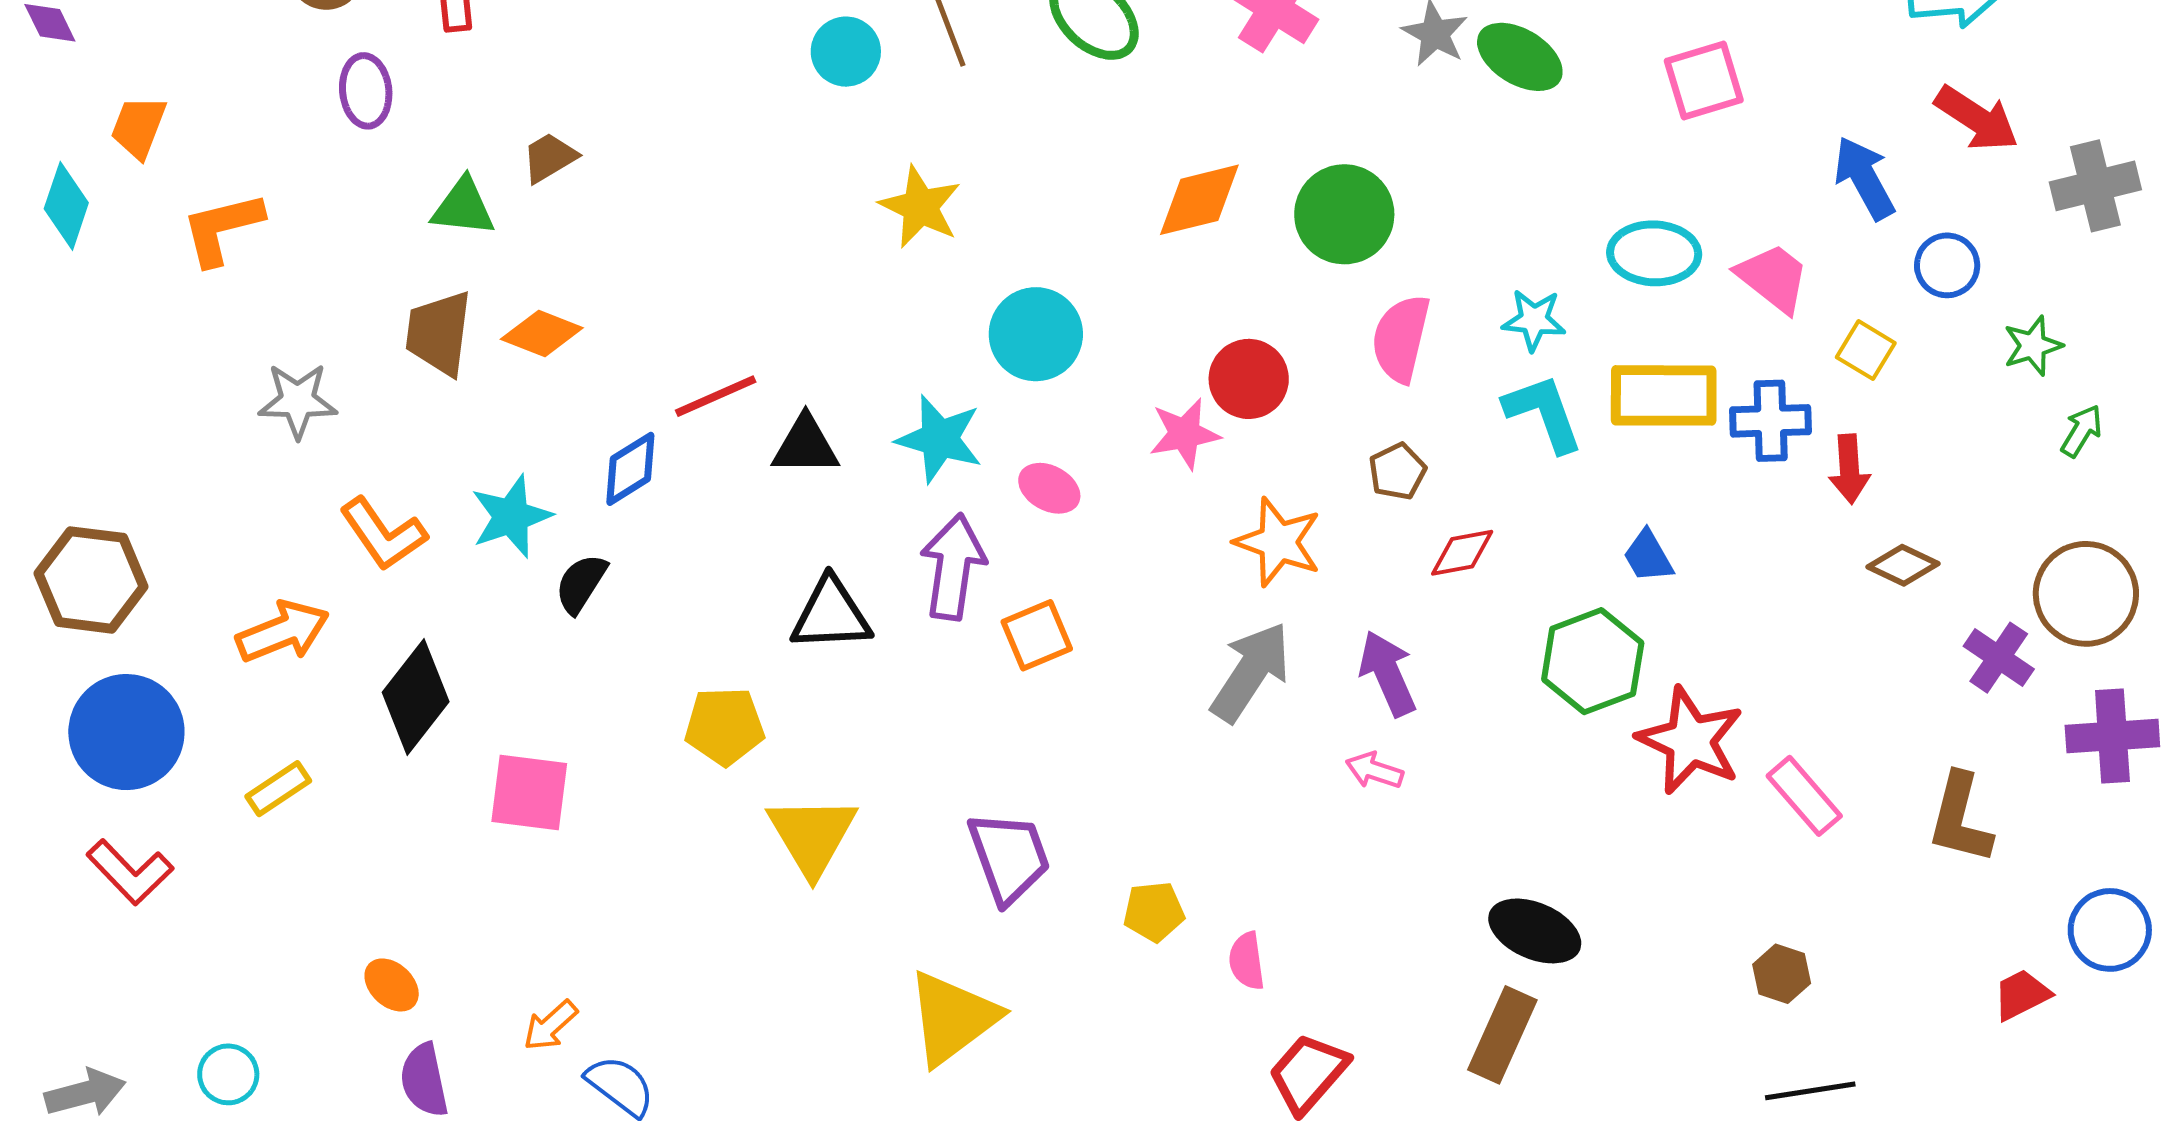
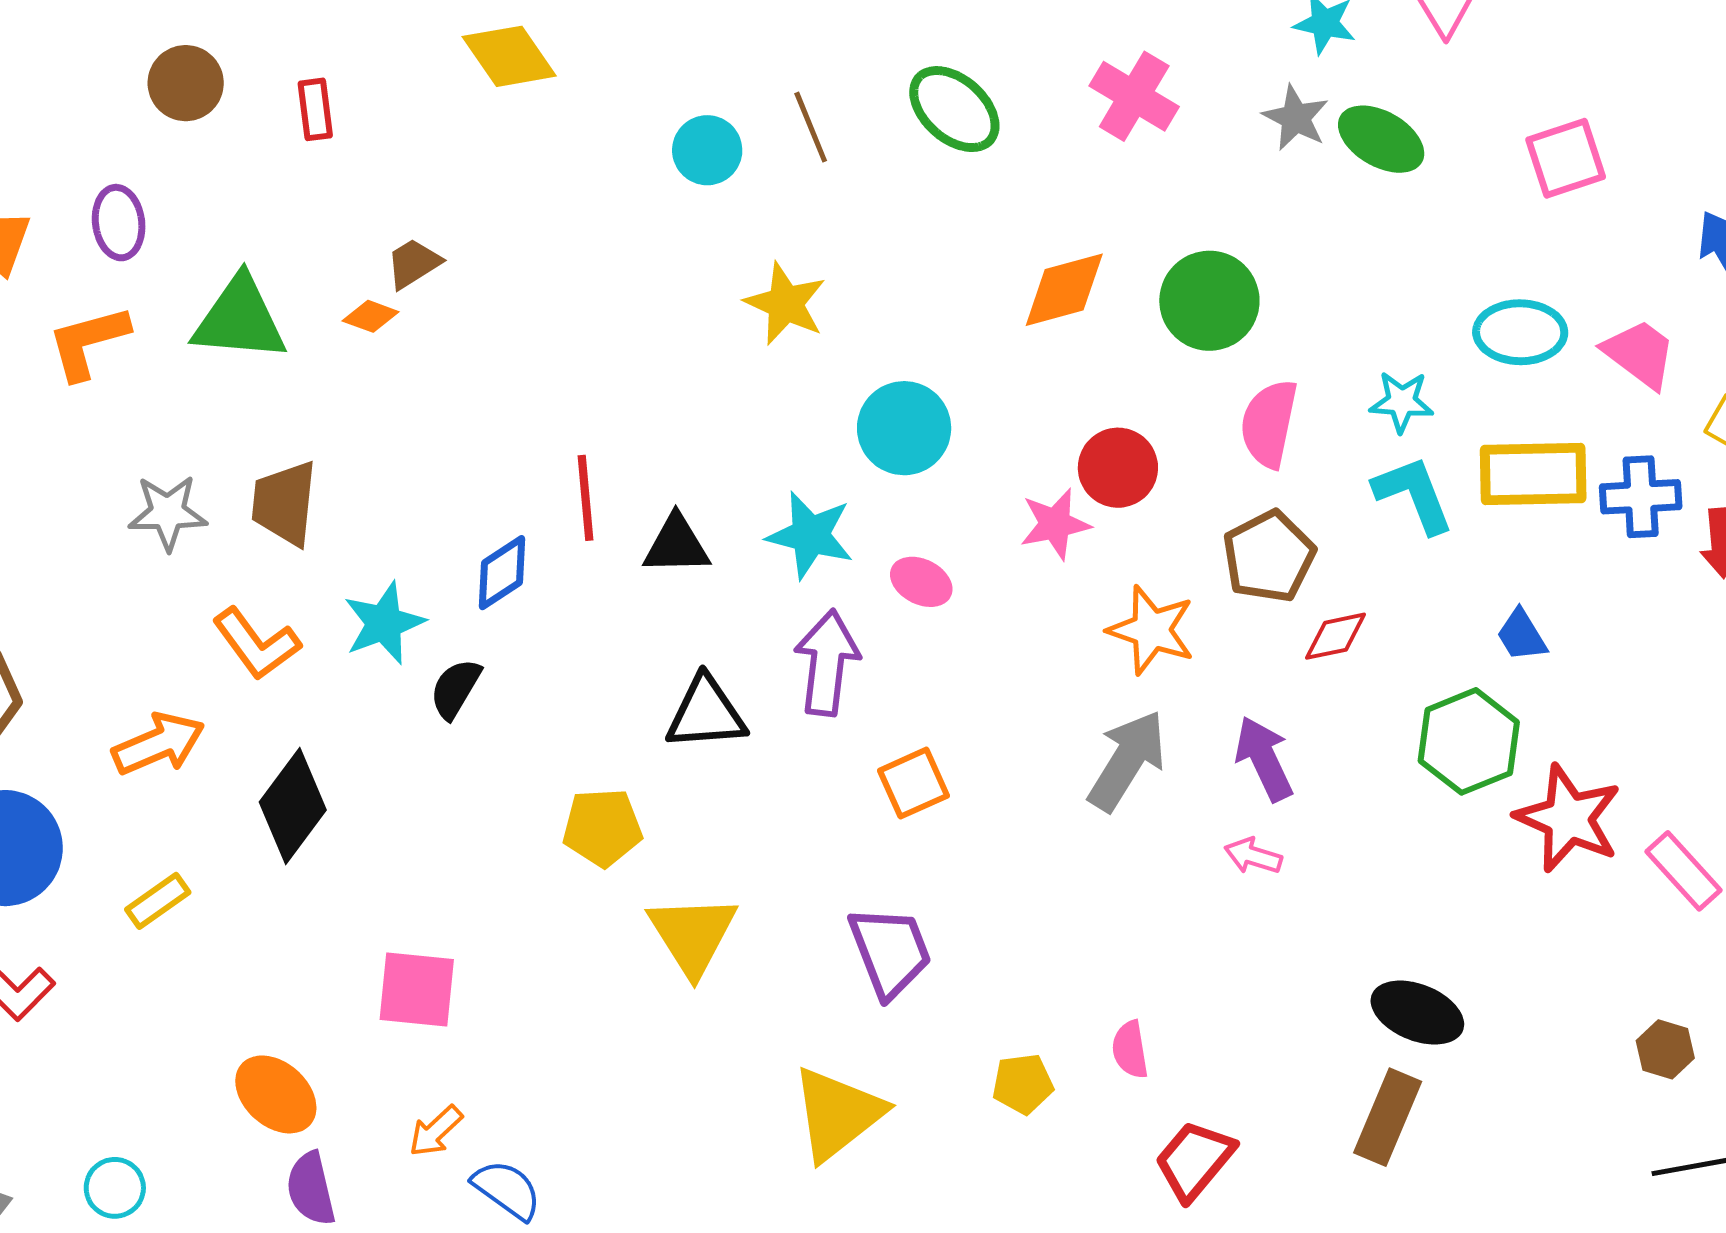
purple ellipse: (366, 91) -> (119, 223), moved
green triangle: (463, 207) -> (240, 319), moved, size x1.5
brown trapezoid: (439, 333) -> (284, 503), moved
orange diamond: (542, 333) -> (371, 316), moved, size x0.7
red line: (716, 396) -> (585, 498), turned -70
brown pentagon: (1397, 471) -> (1269, 557), size x1.6
orange square: (1037, 635) -> (913, 783), moved
pink square: (529, 792) -> (417, 989), moved
yellow pentagon: (1154, 912) -> (1023, 1084), moved
orange ellipse: (392, 985) -> (276, 1094), size x1.5

